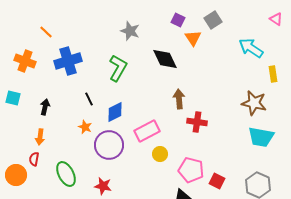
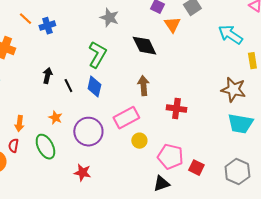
blue cross: (68, 61) -> (47, 26), moved, size x0.6
brown arrow: (179, 99) -> (143, 86), moved
black arrow: (45, 107) -> (47, 76), moved
blue diamond: (115, 112) -> (94, 87), moved, turned -50
orange star: (85, 127) -> (55, 118), moved
green ellipse: (66, 174) -> (45, 147), moved

